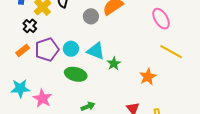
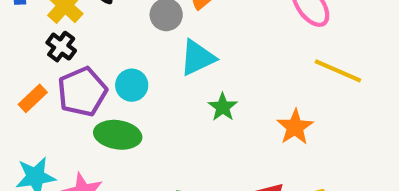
black cross: (30, 26) -> (61, 47), moved
cyan triangle: (96, 51) -> (197, 58), moved, turned -42
green ellipse: (76, 74) -> (118, 135), moved

